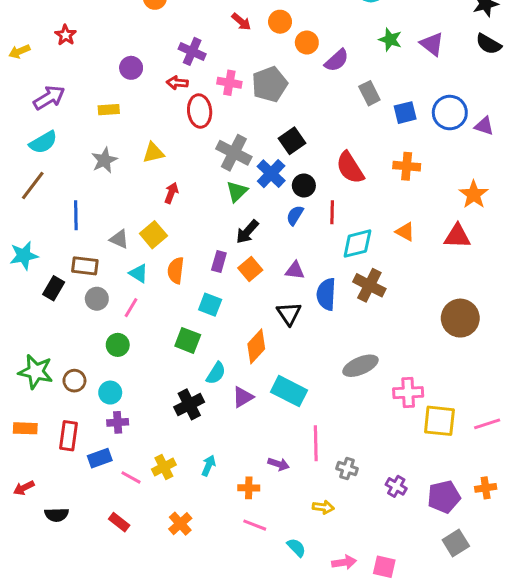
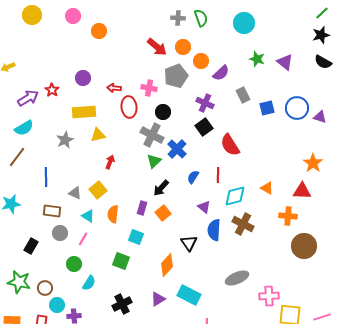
red arrow: (241, 22) -> (157, 47), size x1.5
red star: (66, 35) -> (52, 90), moved
purple cross: (192, 51) -> (205, 103), moved
gray pentagon: (270, 84) -> (176, 76), moved
yellow rectangle: (109, 110) -> (84, 112), moved, size x1.6
black square: (292, 141) -> (204, 127), moved
orange cross: (407, 166) -> (288, 216), moved
black circle: (304, 186) -> (163, 112), moved
purple triangle: (295, 270) -> (204, 207), moved, turned 32
black rectangle: (54, 288) -> (31, 246), moved
cyan semicircle: (216, 373) -> (89, 283), moved
cyan circle: (110, 393) -> (57, 305), moved

